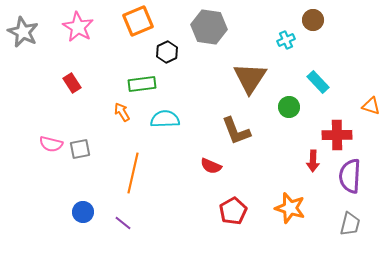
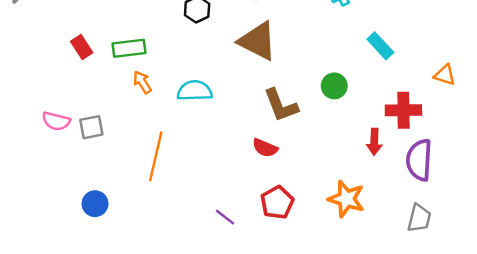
brown triangle: (250, 78) -> (258, 41), moved, turned -36
green rectangle: (142, 84) -> (129, 48), moved
green circle: (289, 107) -> (334, 86), moved
red semicircle: (211, 166) -> (265, 148), moved
purple line: (123, 223) -> (225, 217), moved

